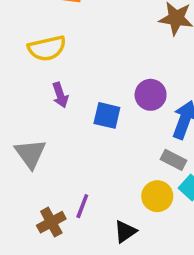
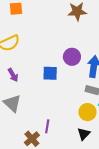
purple arrow: (60, 95) -> (13, 75), moved
black triangle: (125, 232) -> (84, 134), moved

